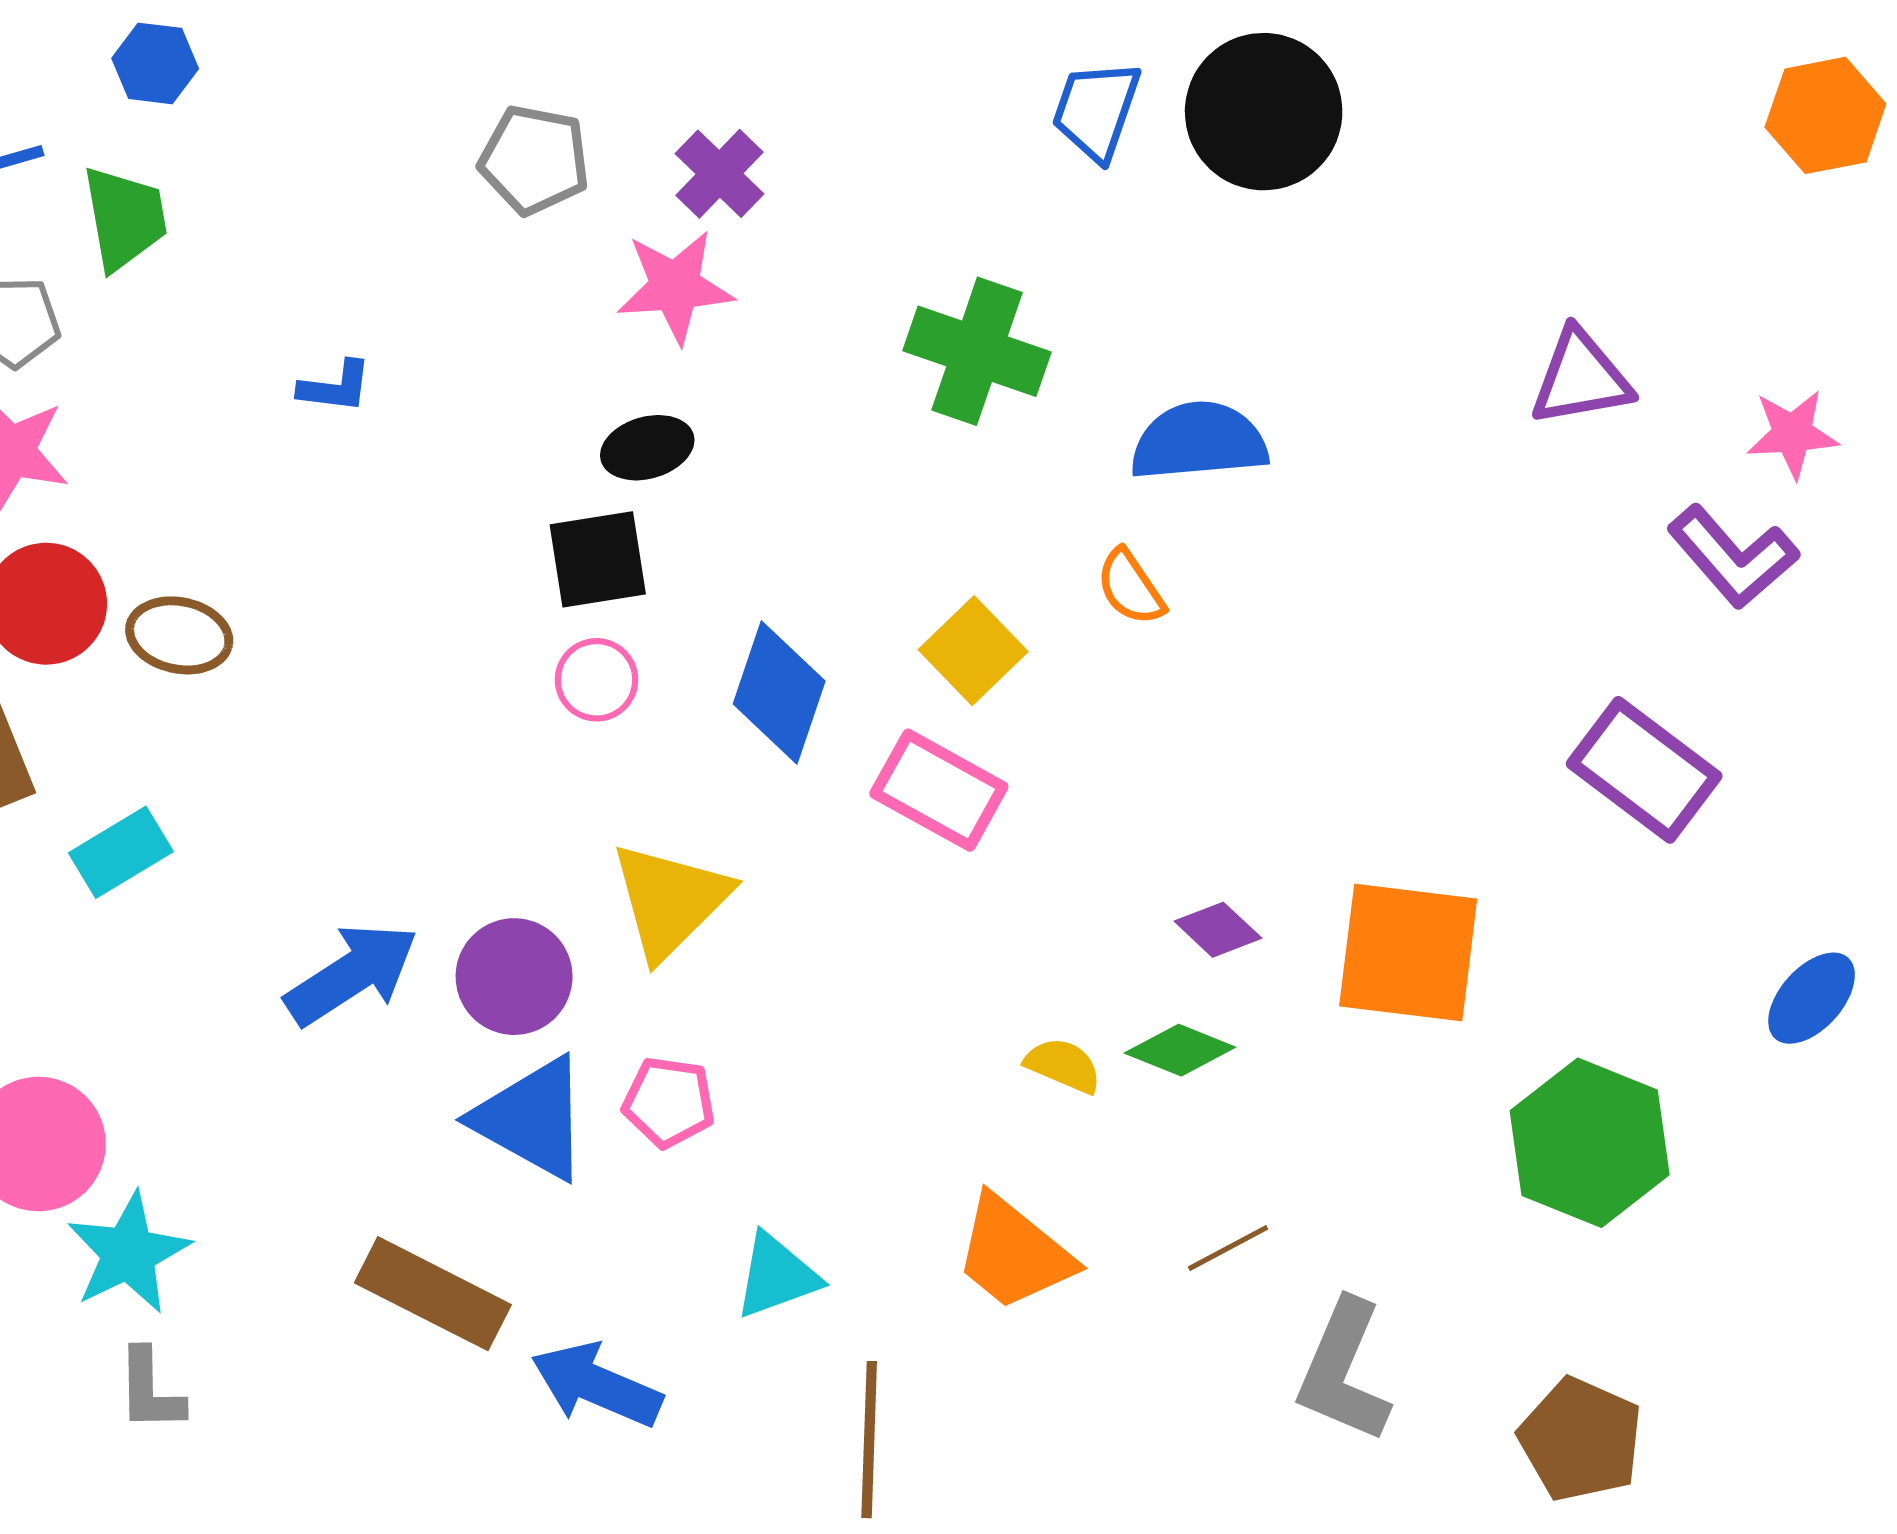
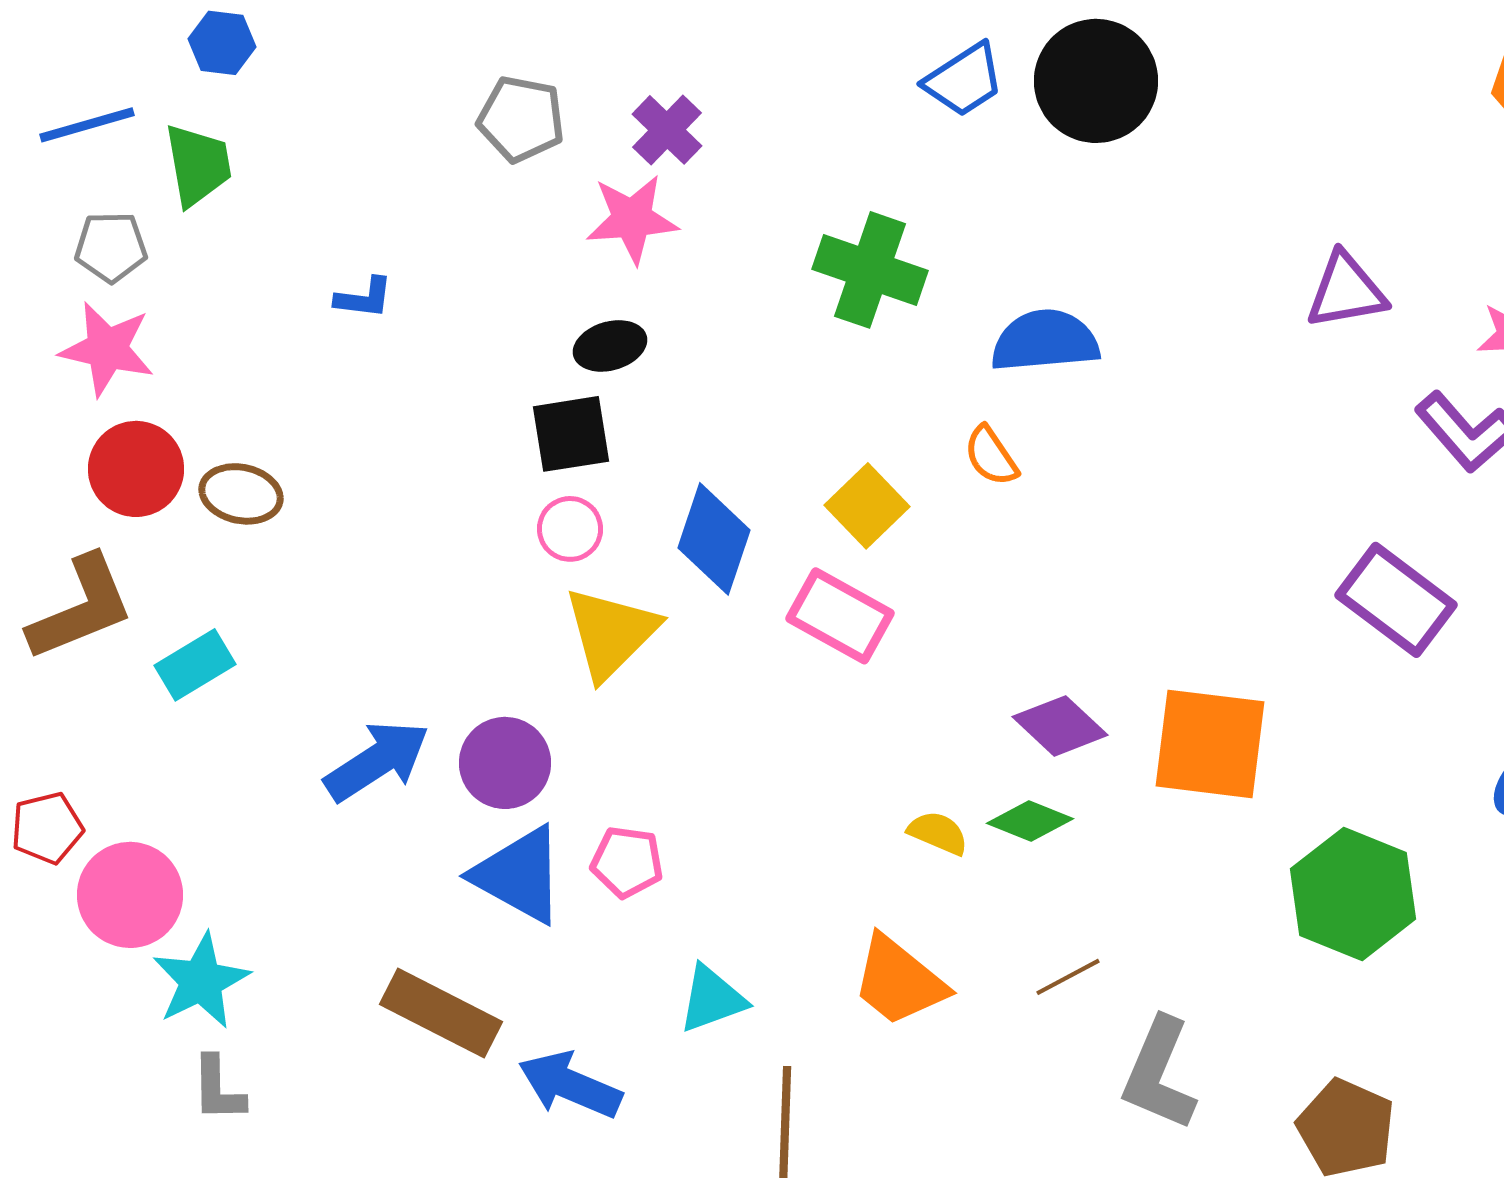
blue trapezoid: (1096, 110) -> (964, 80), turned -142
yellow triangle: (670, 900) -> (611, 633), moved
purple diamond: (1218, 930) -> (1060, 726), size x1.4

